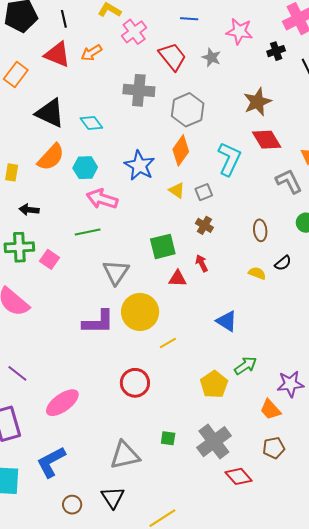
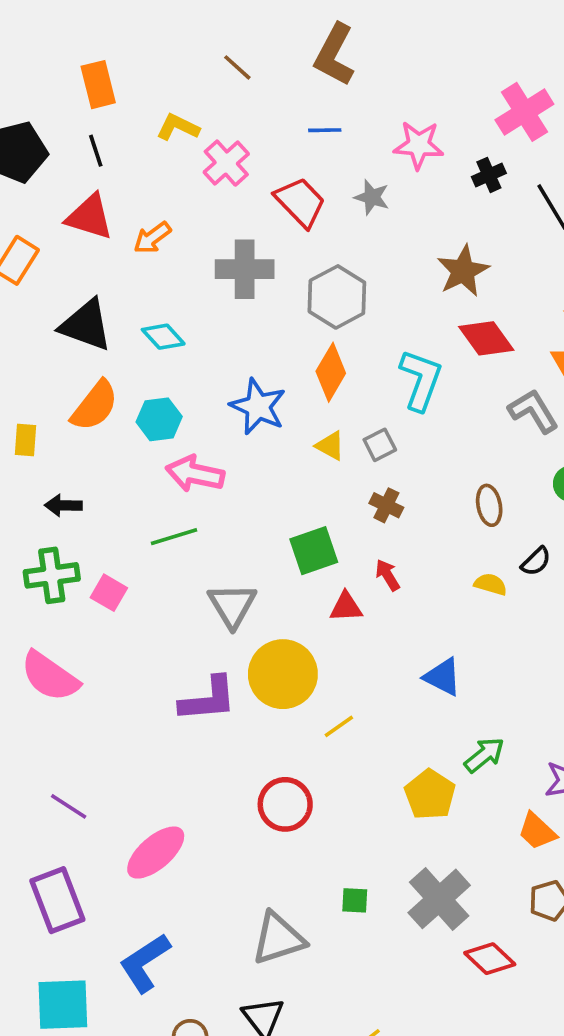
orange arrow: (91, 53) -> (152, 238), moved

